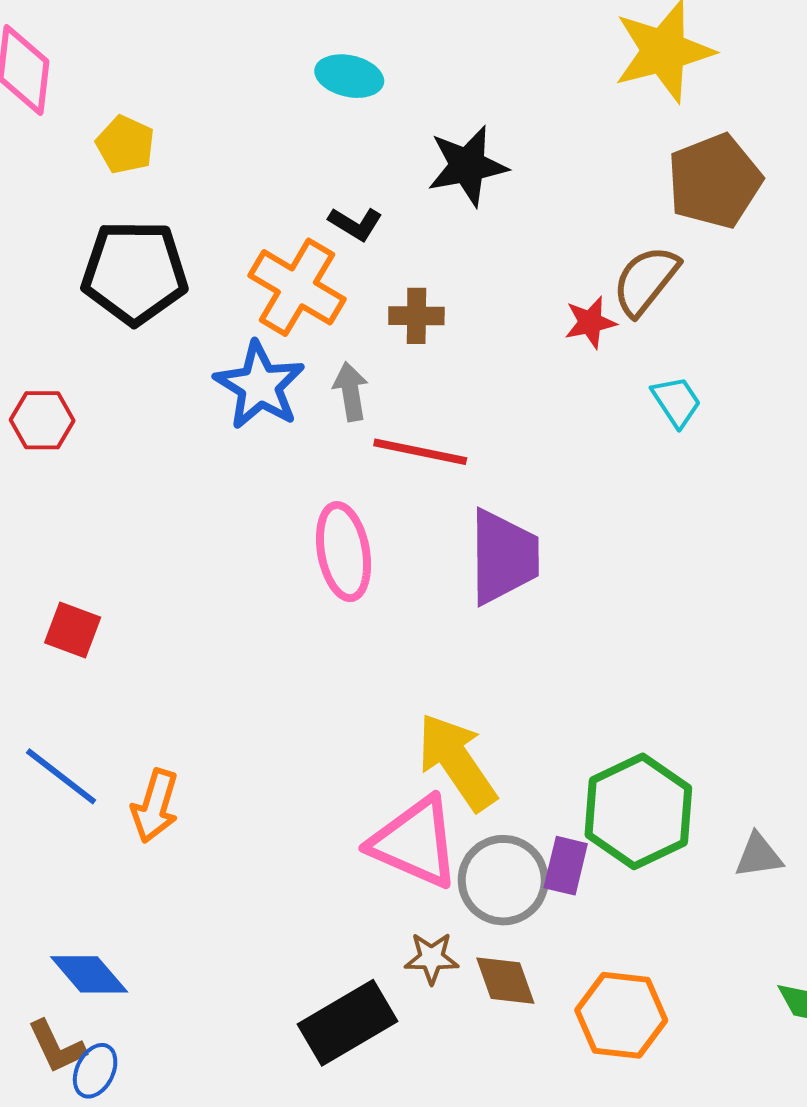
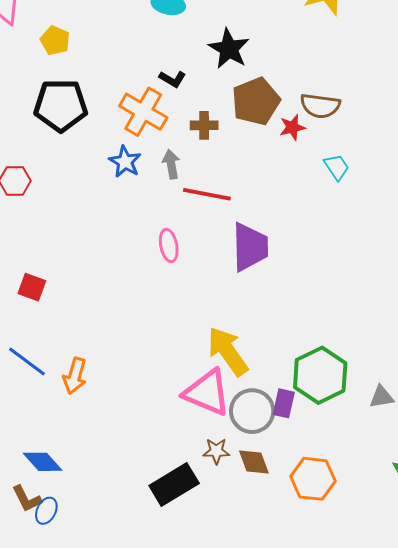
black star: (467, 166) -> (229, 49), turned -30
brown pentagon: (714, 181) -> (256, 101), moved
brown semicircle: (646, 281) -> (320, 106), turned -120
blue star: (260, 385) -> (125, 162), size x0.7
pink ellipse: (344, 552) -> (169, 245), size x0.7

